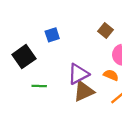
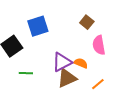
blue square: (52, 35) -> (38, 26), size x1.5
orange semicircle: (111, 75) -> (81, 63), moved

